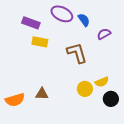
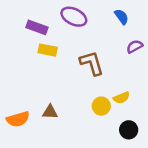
blue semicircle: (84, 20) -> (122, 17), moved
purple semicircle: (104, 34) -> (135, 46), moved
black circle: (111, 99) -> (129, 130), moved

